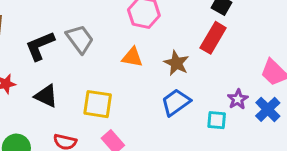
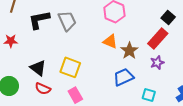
orange triangle: (132, 57) -> (110, 42), moved
black triangle: (46, 96) -> (38, 68), moved
purple star: (238, 99) -> (157, 63), moved

